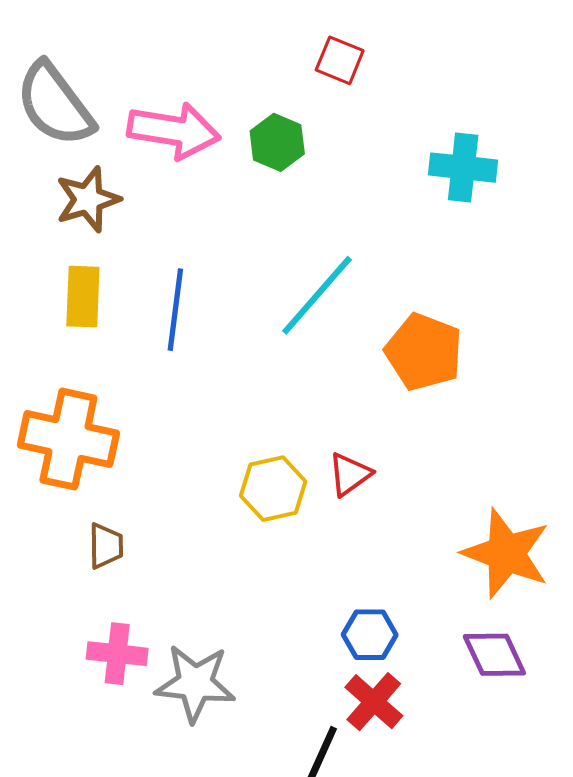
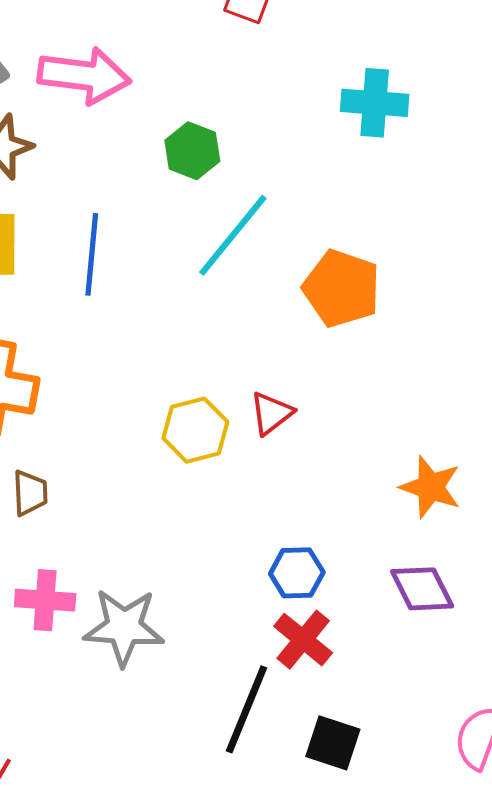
green hexagon: (277, 142) -> (192, 151), moved
orange star: (506, 553) -> (431, 487), size x0.7

